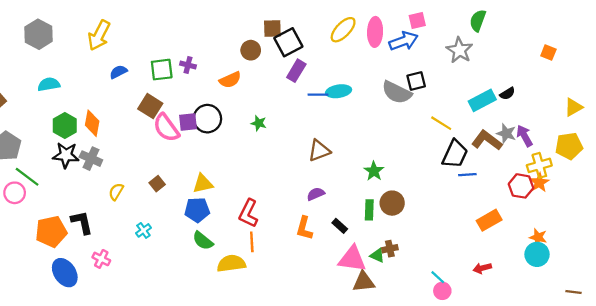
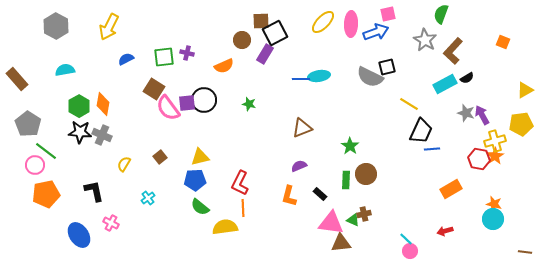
purple rectangle: (296, 71) -> (265, 54), moved
brown L-shape: (487, 140) -> (453, 51), moved, turned -84
orange pentagon: (51, 232) -> (46, 194), moved

